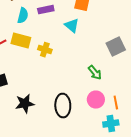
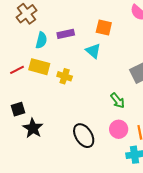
black star: (25, 104) -> (33, 128), moved, turned -30
black ellipse: (63, 106) -> (84, 136), turned -30

